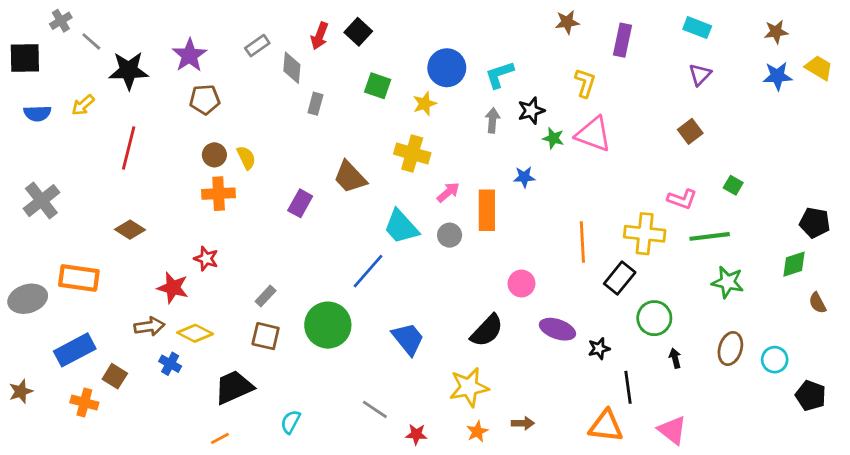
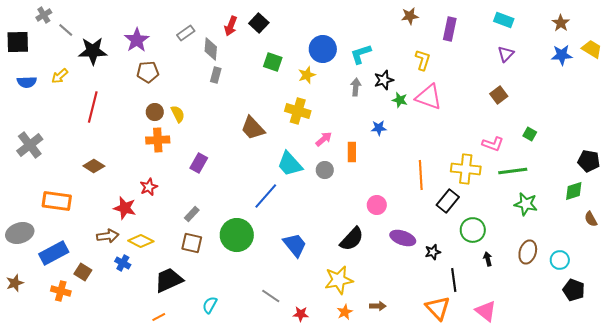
brown star: (776, 32) -> (561, 23), turned -30
gray rectangle: (315, 104) -> (216, 75), moved
purple rectangle: (300, 203) -> (199, 163), moved
orange rectangle: (487, 210) -> (352, 152), size x0.7
red star: (206, 259) -> (149, 187), turned 30
gray ellipse: (28, 299) -> (20, 233), moved
black pentagon: (811, 396) -> (574, 290), moved
orange triangle: (606, 426) -> (438, 308), turned 40

